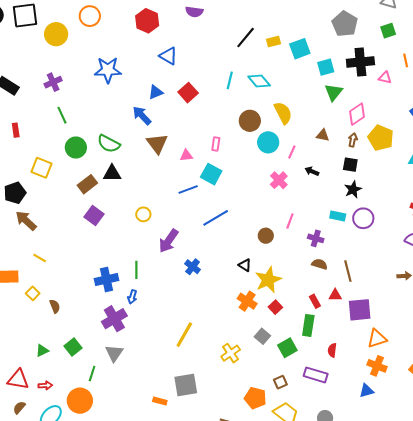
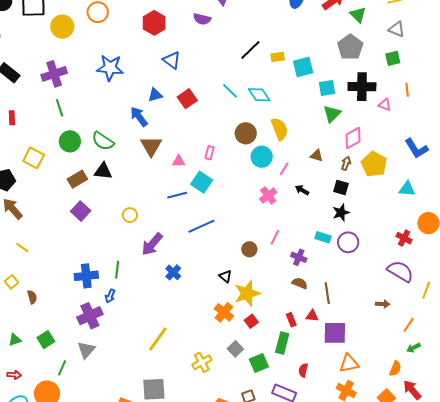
cyan line: (230, 80) -> (230, 91), turned -66
purple cross: (53, 82) -> (54, 74), size x1.4

